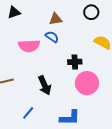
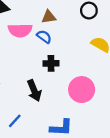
pink semicircle: (29, 46) -> (20, 30), moved
black cross: (75, 62) -> (51, 63), moved

